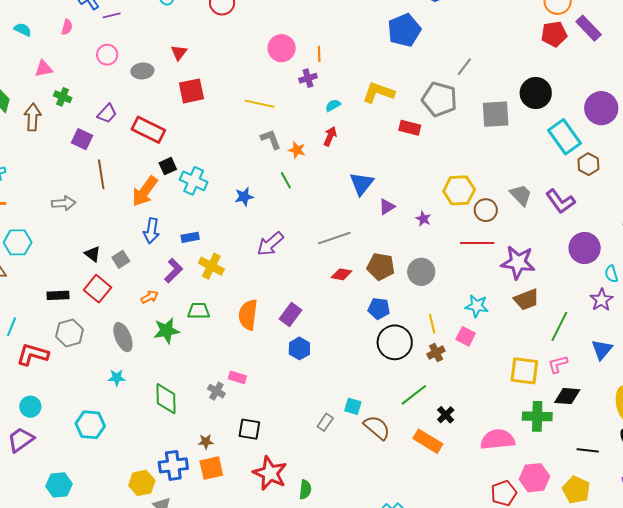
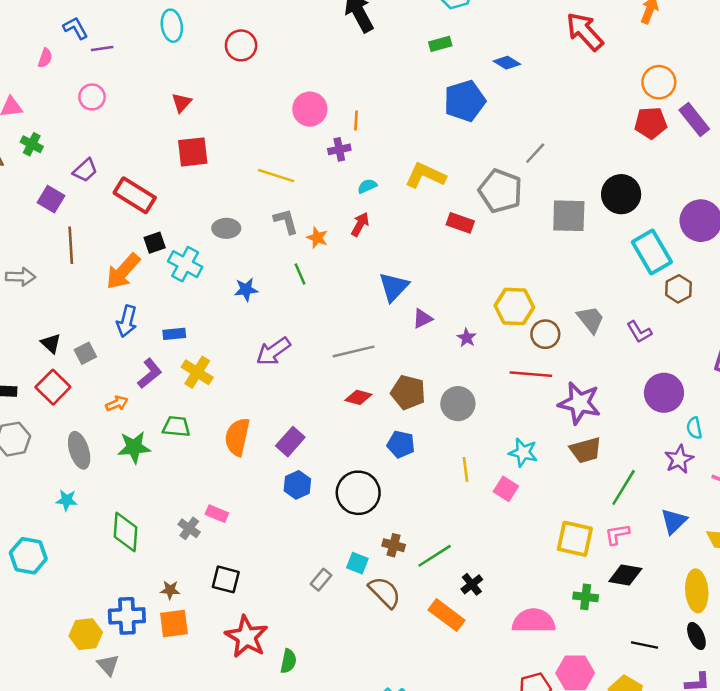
gray ellipse: (142, 71) -> (226, 228), moved
purple L-shape: (560, 201) -> (639, 332), size x0.7
black circle: (395, 342) -> (358, 493), moved
brown cross: (436, 353) -> (394, 545), moved, turned 36
green cross: (537, 416) -> (586, 597), size x0.7

